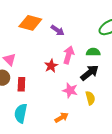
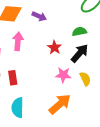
pink arrow: (69, 55) -> (18, 41), moved
red star: (51, 66) -> (54, 47), moved
orange arrow: (62, 118) -> (60, 104), size x1.6

